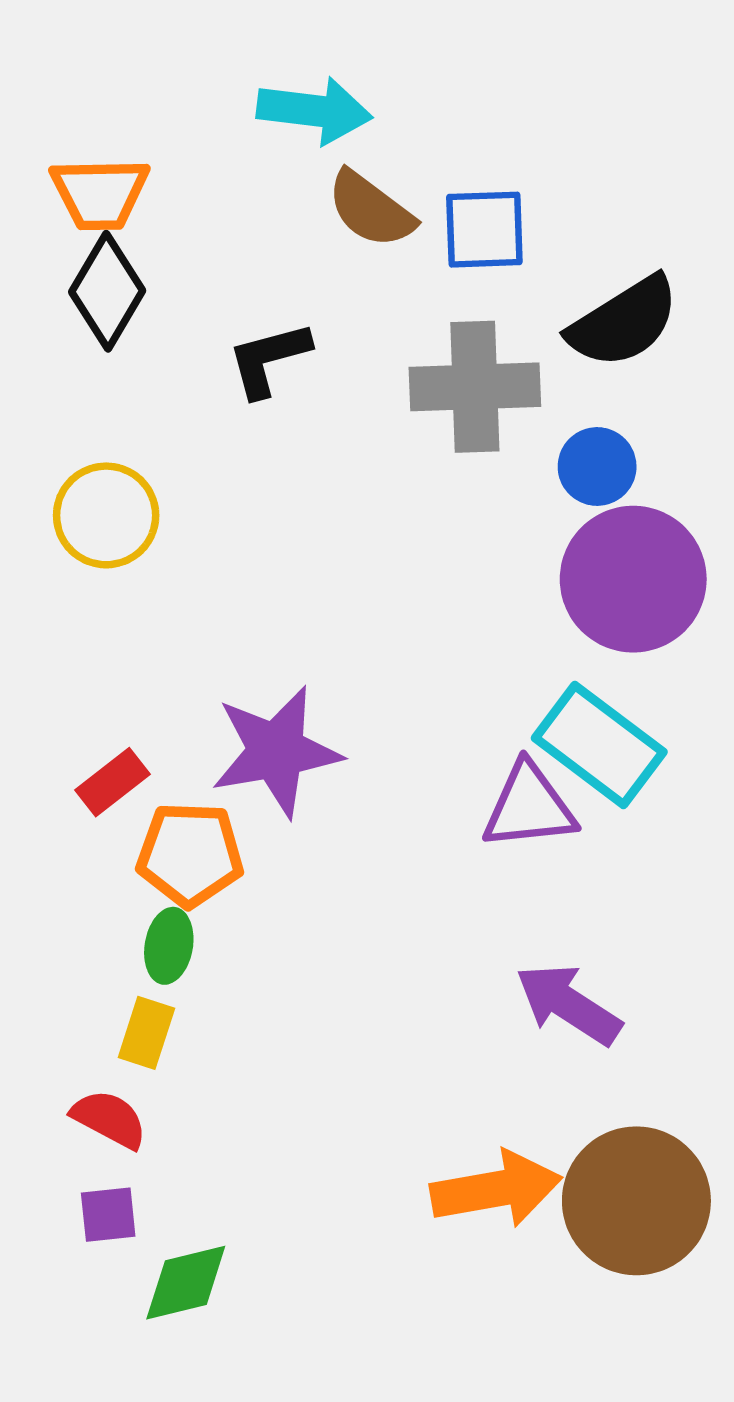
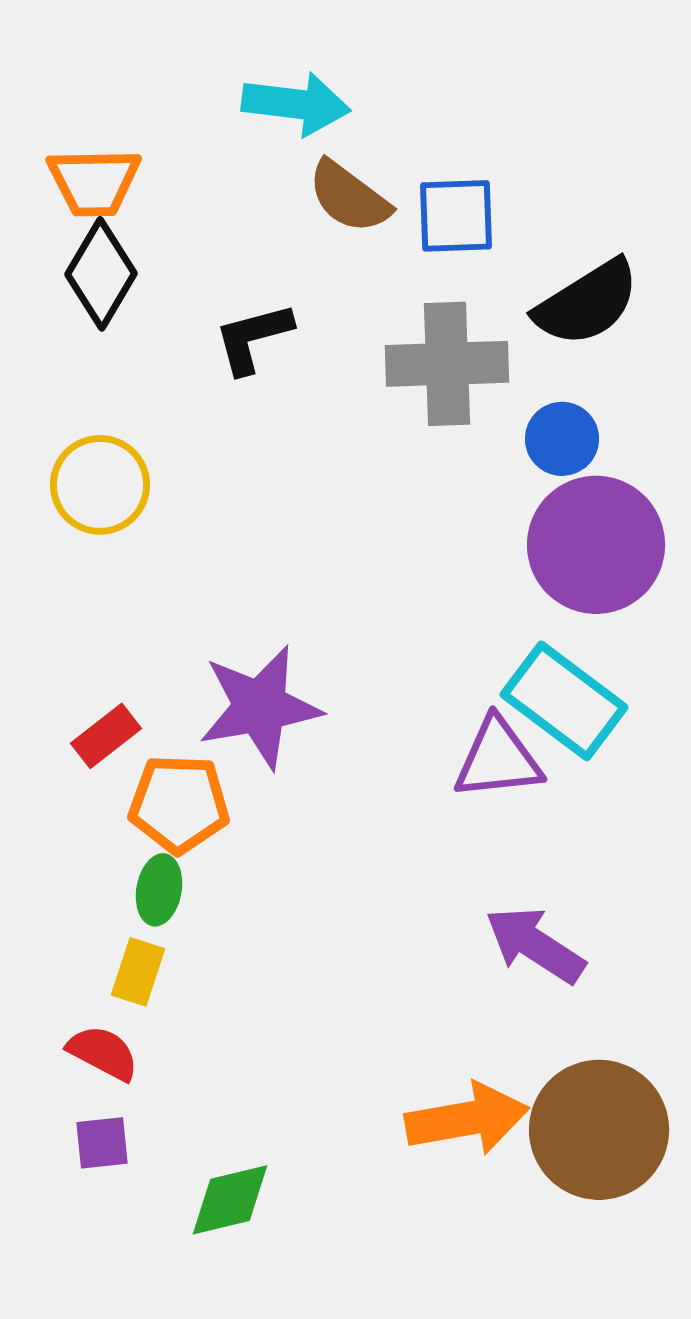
green diamond: (186, 1283) -> (230, 1200), moved

